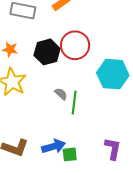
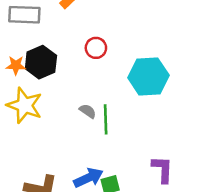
red circle: (75, 45) -> (96, 48), size x0.6
black hexagon: (47, 52) -> (41, 62), moved

